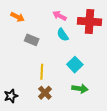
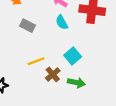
yellow line: (42, 72) -> (36, 61), turned 63
brown cross: (45, 93) -> (53, 74), moved

